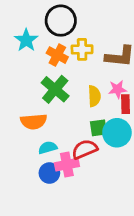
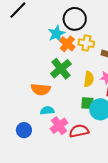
cyan star: (26, 40) -> (56, 34), moved
red semicircle: (85, 149) -> (79, 131), moved
pink cross: (67, 165) -> (59, 126), turned -36
blue circle: (49, 173) -> (24, 130), moved

